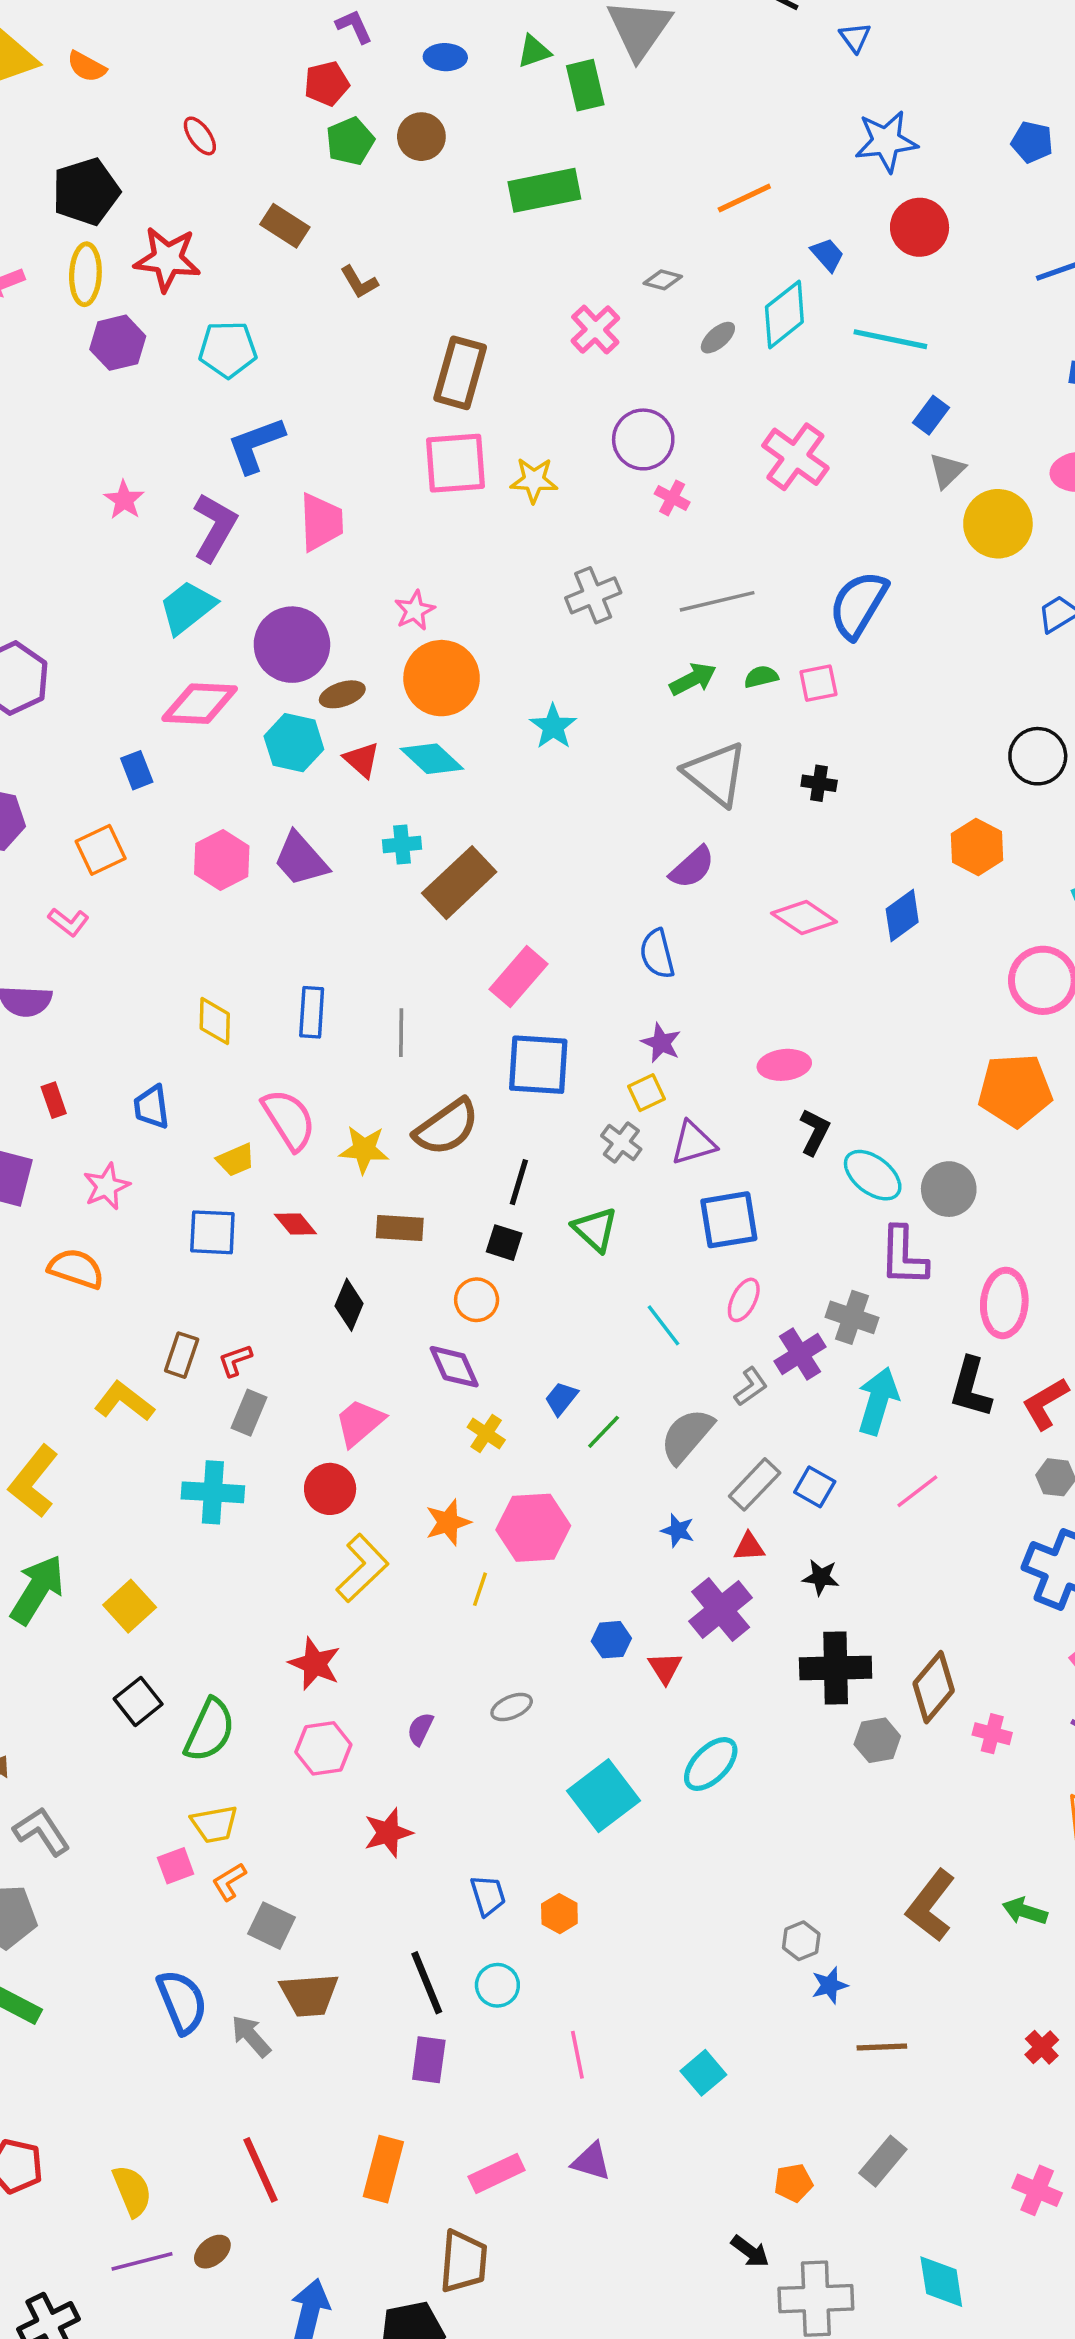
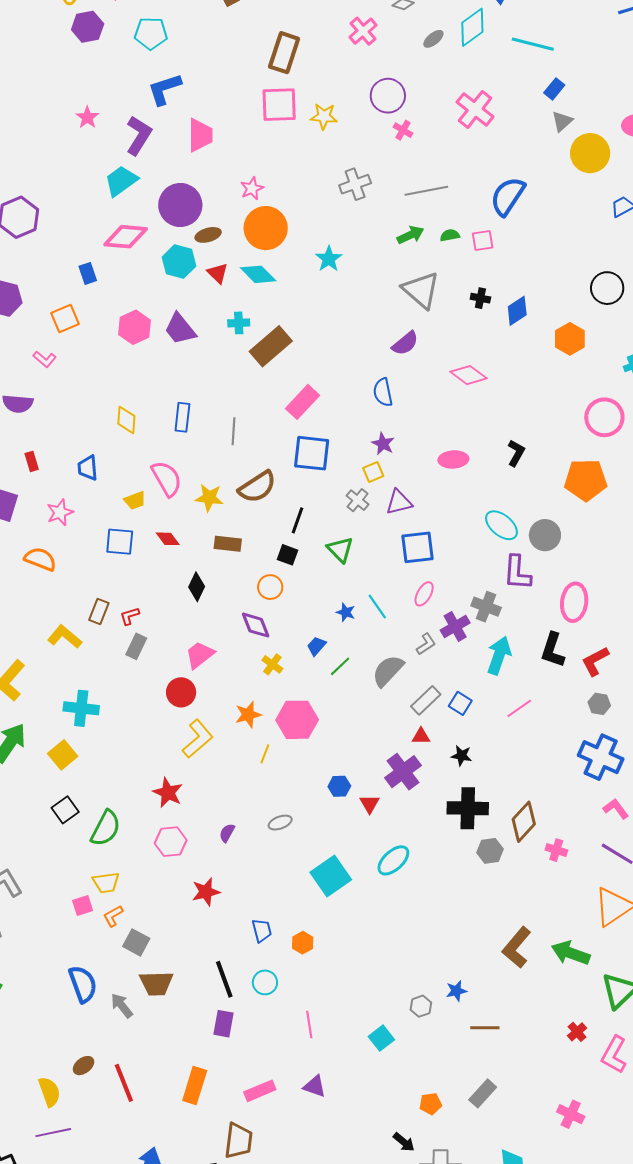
blue diamond: (902, 915) -> (517, 311), moved
black L-shape: (815, 1132) -> (516, 453), moved
cyan cross: (213, 1492) -> (81, 708), moved
blue star: (678, 1530) -> (346, 612), moved
green arrow: (1025, 1911) -> (571, 953), size x1.5
gray hexagon: (801, 1941) -> (421, 1006), moved
brown ellipse: (212, 2252) -> (84, 1066), moved

